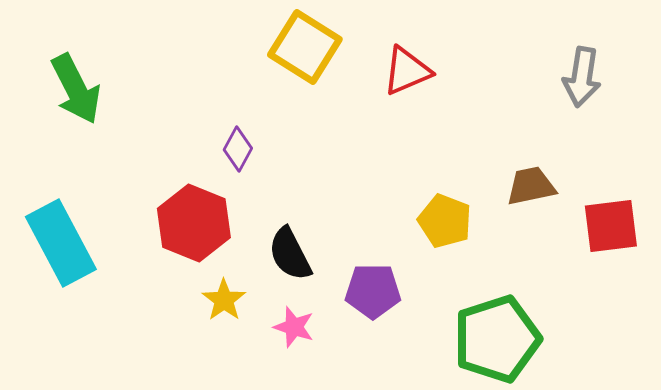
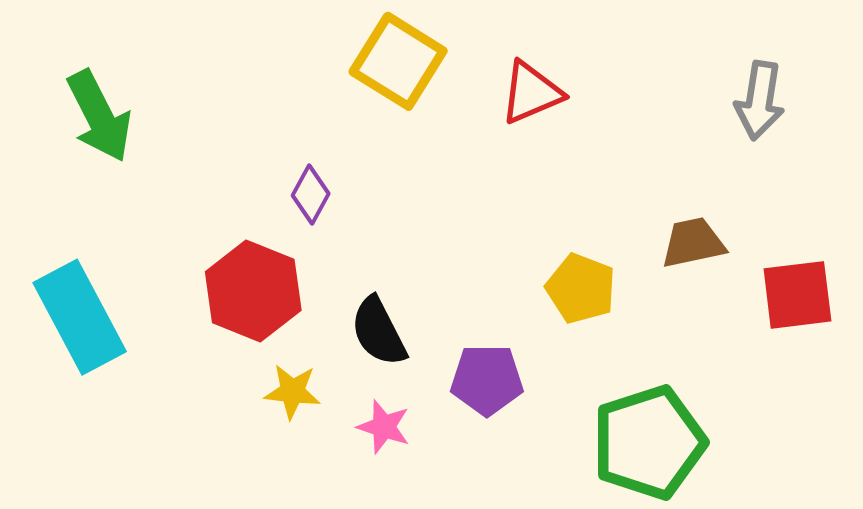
yellow star: (224, 300) -> (292, 392), turned -30

